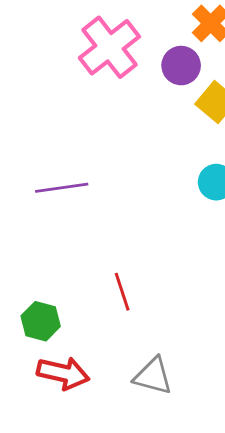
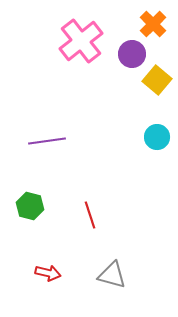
green hexagon: (41, 321) -> (30, 206), moved
red arrow: (63, 373) -> (48, 273), size x0.7

